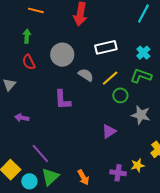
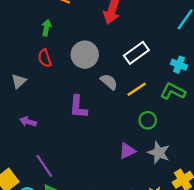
white rectangle: (106, 47) -> (136, 53), turned -30
cyan cross: (143, 53) -> (179, 65), turned -32
green circle: (120, 95) -> (148, 120), moved
gray star: (141, 115) -> (159, 153), moved

